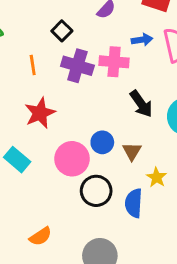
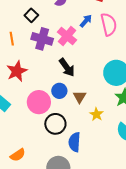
blue arrow: (142, 40) -> (86, 21), turned -40
pink cross: (114, 62) -> (67, 36), turned 36
black arrow: (141, 104) -> (67, 67), moved
blue semicircle: (134, 203) -> (74, 142), moved

